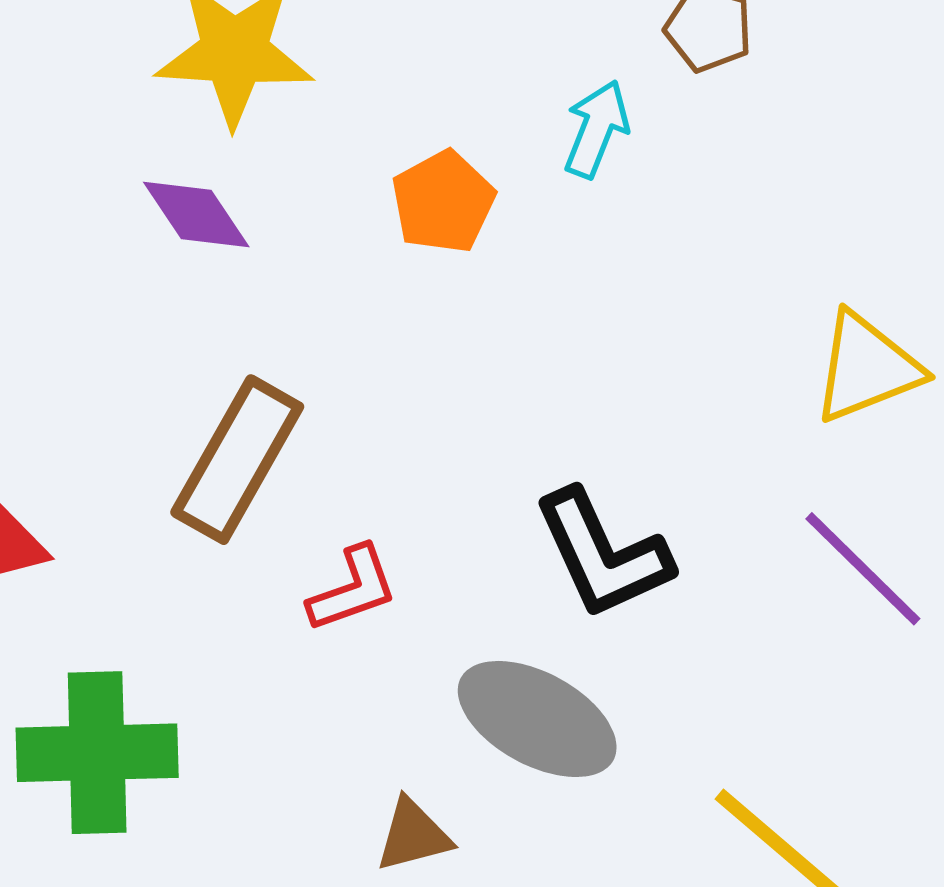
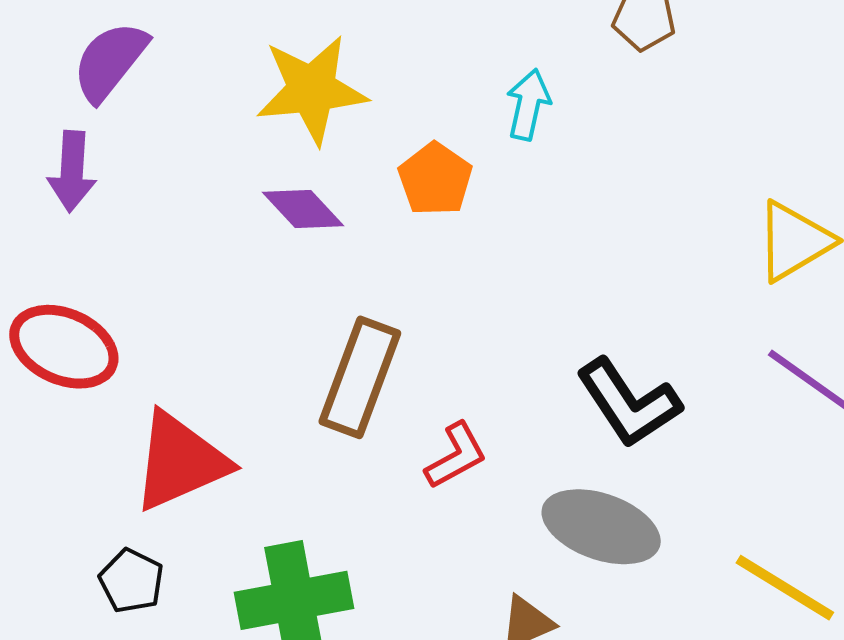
cyan arrow: (596, 129) -> (528, 105), moved
orange pentagon: (443, 202) -> (435, 179), moved

